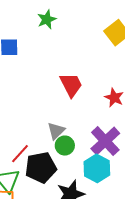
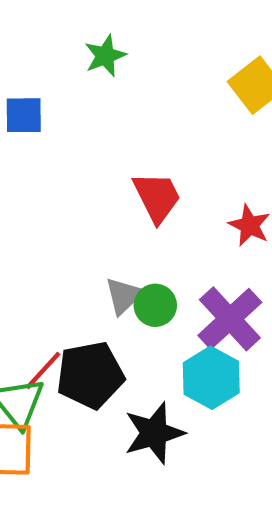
green circle: (65, 146) -> (155, 305), moved
red line: (20, 154) -> (43, 371), moved

